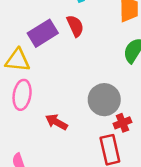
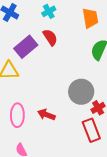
pink ellipse: (22, 95) -> (17, 115), moved

